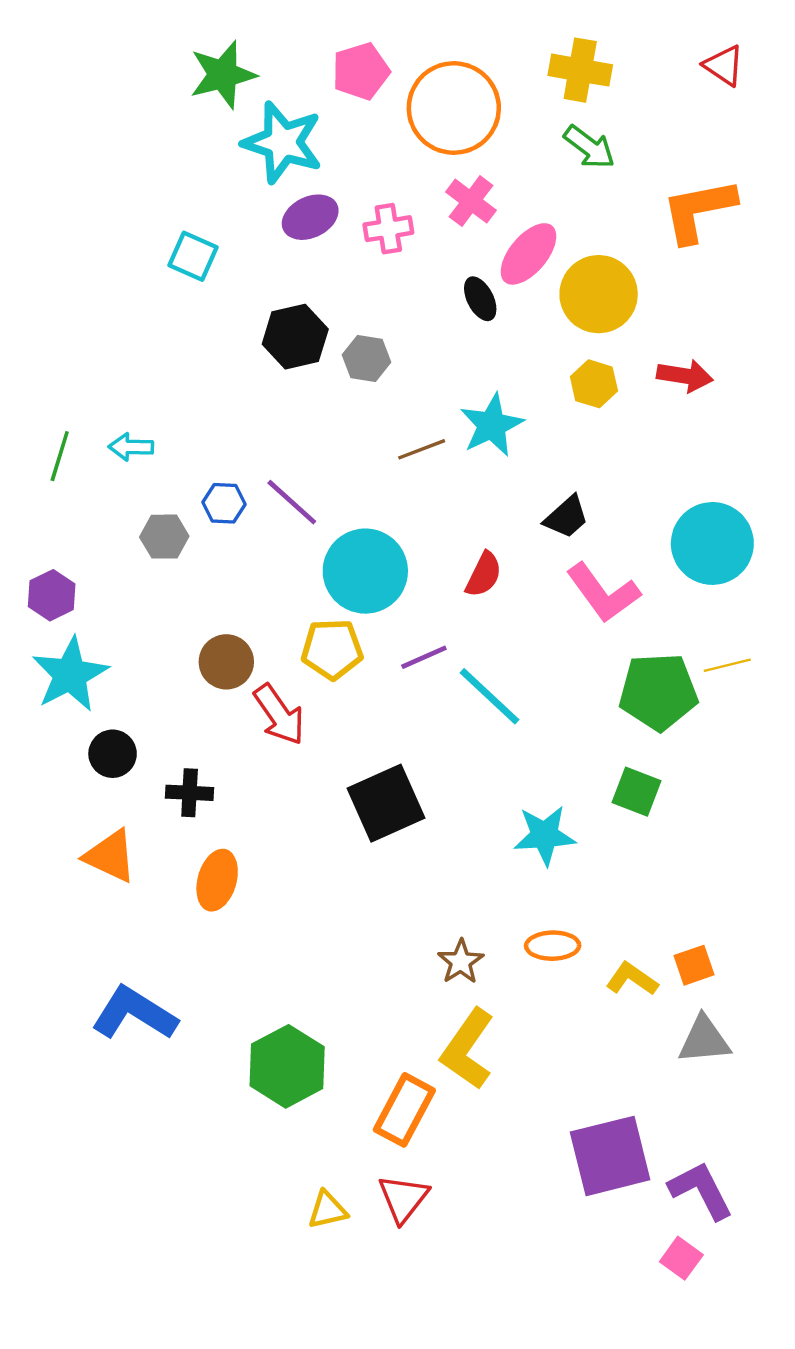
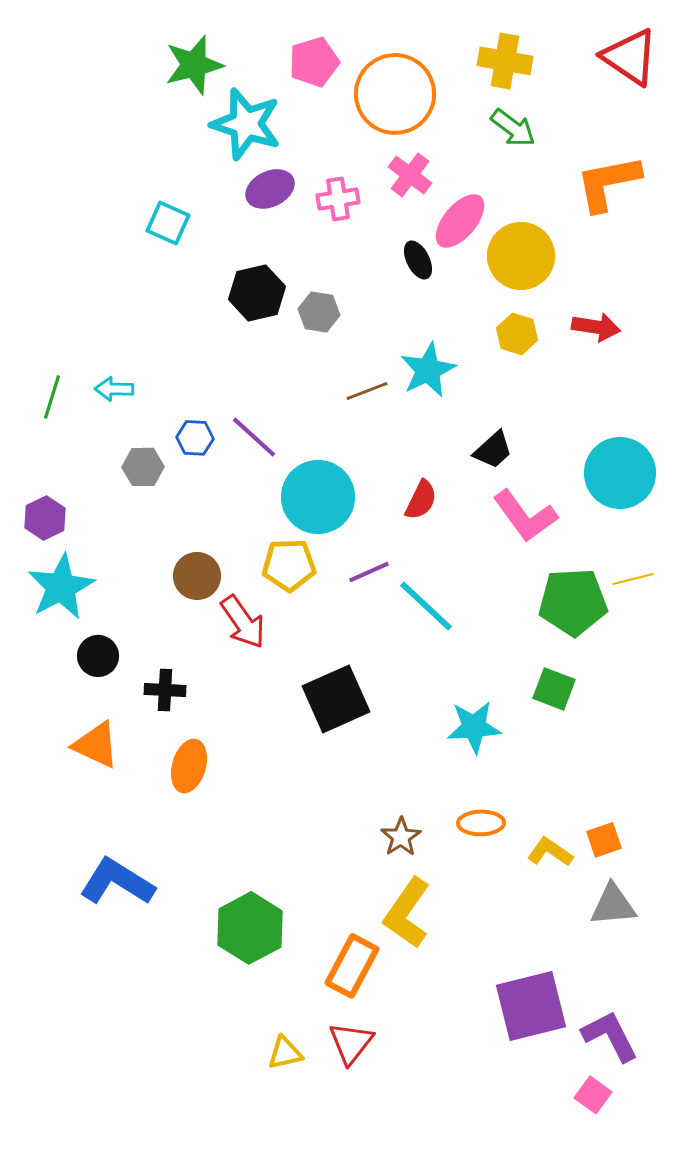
red triangle: (724, 65) -> (630, 57), size x1.6

